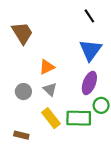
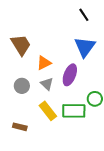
brown trapezoid: (22, 33) -> (21, 45), moved
purple ellipse: (89, 83) -> (70, 75), moved

